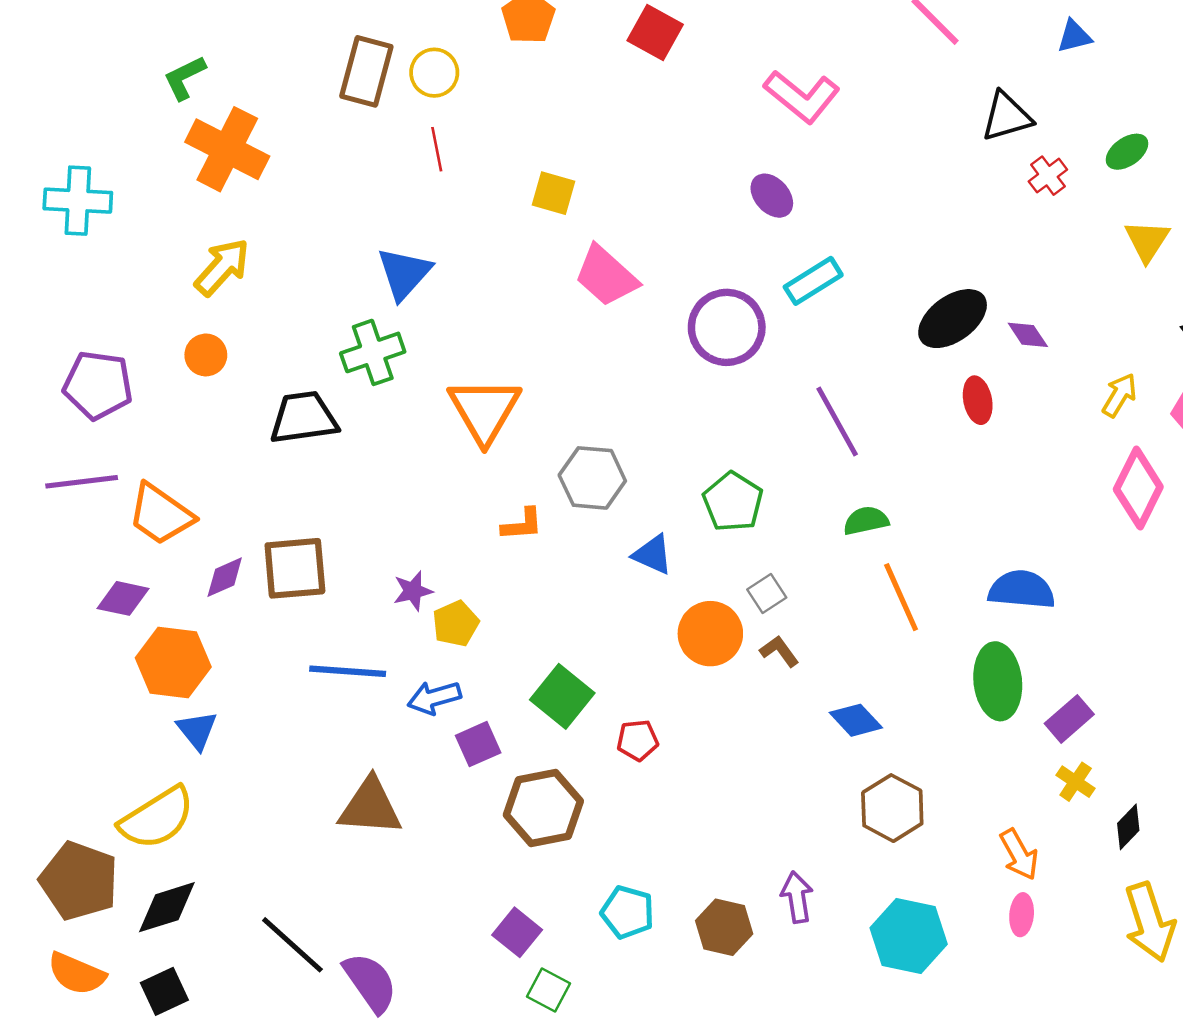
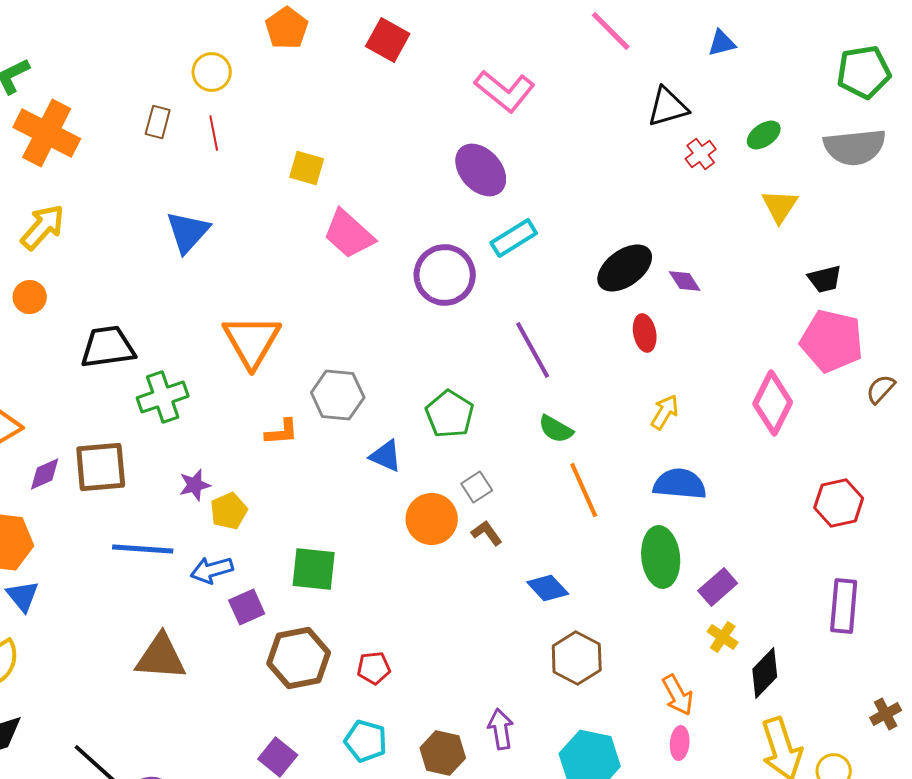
brown rectangle: (366, 71) -> (158, 122), moved, size x0.6
purple ellipse: (772, 196) -> (481, 170), size x1.5
green cross: (373, 352) -> (163, 397), moved
yellow arrow: (1119, 395) -> (665, 412), moved
green semicircle: (866, 521) -> (556, 429), turned -138
green square: (562, 696) -> (314, 569), turned -33
red pentagon: (638, 740) -> (374, 668), moved
black diamond: (1128, 827) -> (765, 673), size x1.4

